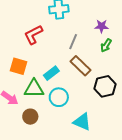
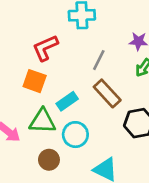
orange square: (19, 66) -> (35, 81), moved
brown circle: (30, 117) -> (49, 160), moved

